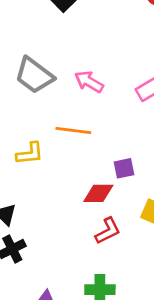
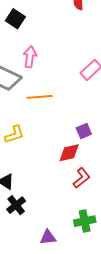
pink arrow: (89, 82) -> (30, 57), moved, turned 80
orange line: (73, 131) -> (40, 97), moved

